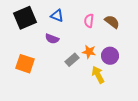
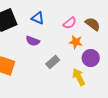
pink semicircle: (89, 21) -> (70, 23), turned -136
orange star: (89, 52) -> (76, 42), moved

